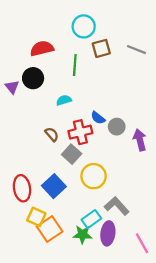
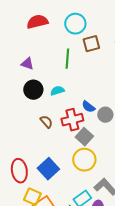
red semicircle: (42, 48) -> (37, 22), moved
black circle: (33, 78) -> (33, 90), moved
purple triangle: (12, 87) -> (27, 64), moved, turned -32
gray square: (72, 154) -> (84, 137), moved

